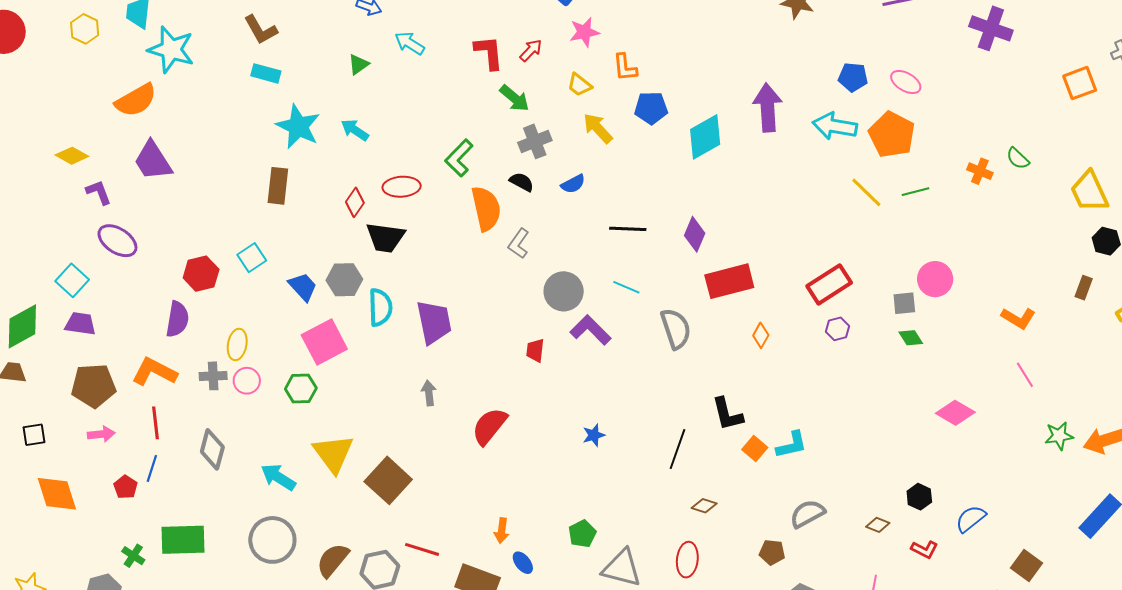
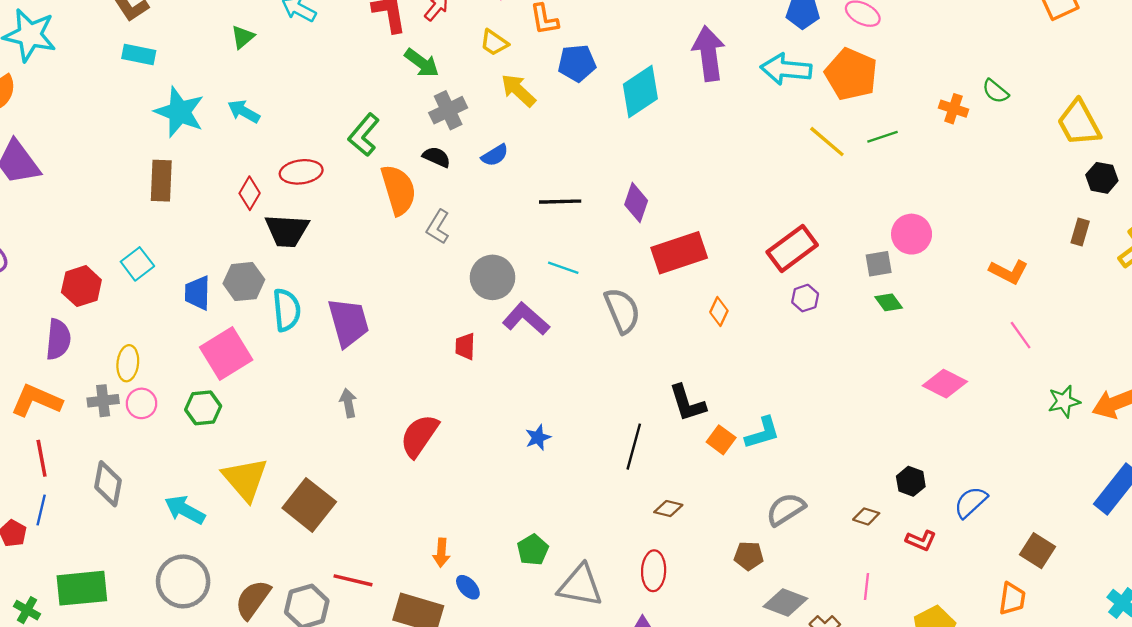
blue trapezoid: (303, 287) -> (197, 293), turned -132

